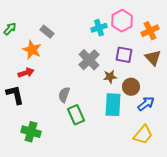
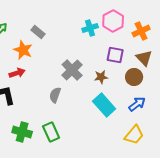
gray cross: (89, 60) -> (72, 70), moved
brown circle: (131, 87) -> (134, 77), moved
cyan rectangle: (113, 105) -> (104, 105), turned -45
green rectangle: (76, 115) -> (51, 132), moved

